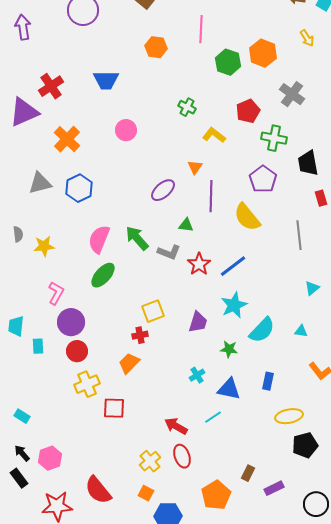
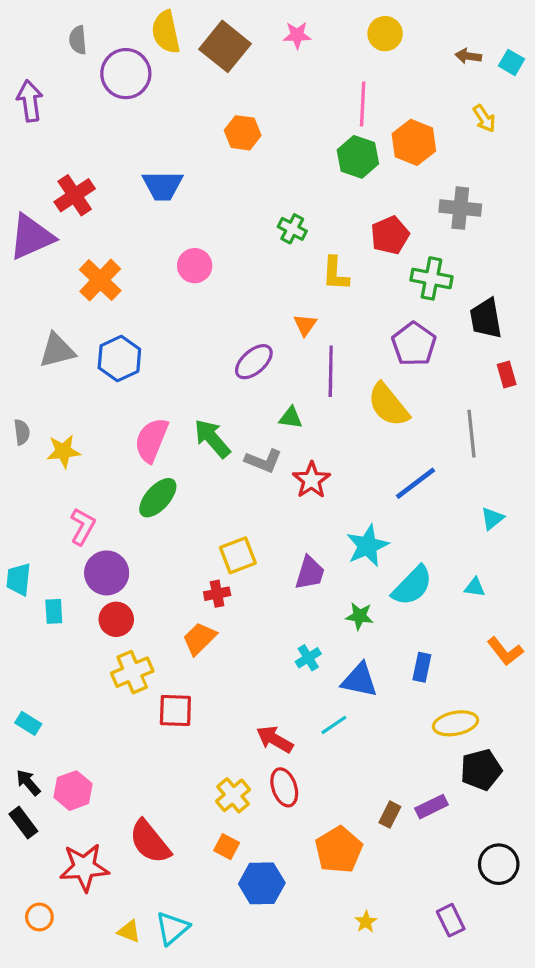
pink line: (201, 29) -> (363, 104), moved
gray cross: (292, 94) -> (460, 208), turned -30
yellow L-shape: (214, 135) -> (335, 274), turned -125
blue line: (233, 266) -> (415, 483), moved
purple rectangle: (274, 488) -> (431, 807), moved

